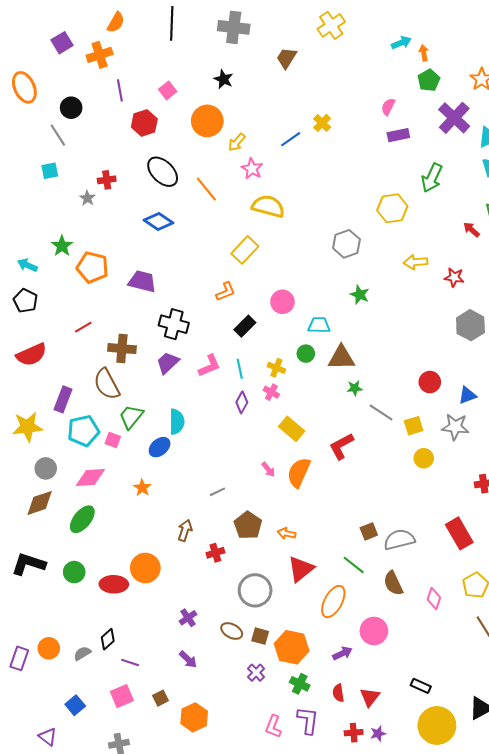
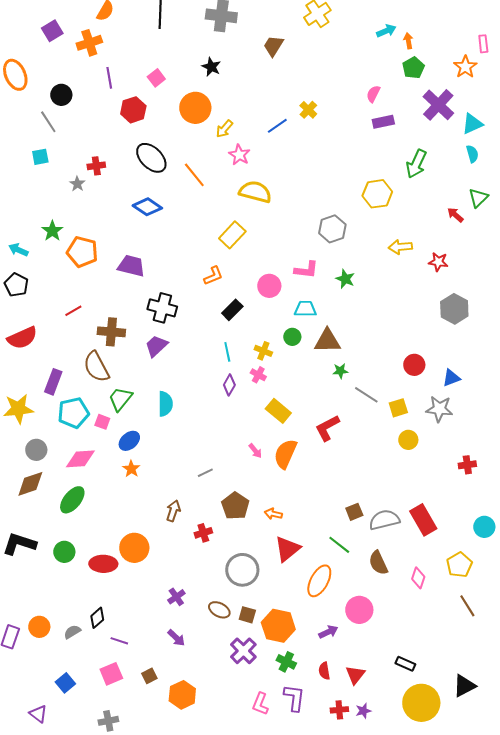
pink L-shape: (209, 366) -> (306, 270), moved, turned 30
blue ellipse: (160, 447) -> (129, 441), moved
red rectangle: (459, 533) -> (423, 520), moved
purple cross: (256, 673) -> (243, 651), size x1.5

